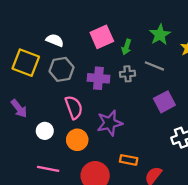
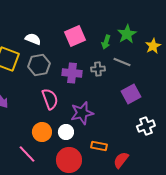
green arrow: (126, 47) -> (106, 42), moved
white circle: (45, 131) -> (66, 132), moved
orange circle: (77, 140) -> (42, 132), moved
pink line: (48, 169) -> (27, 154), turned 36

